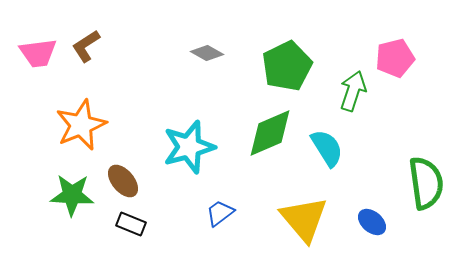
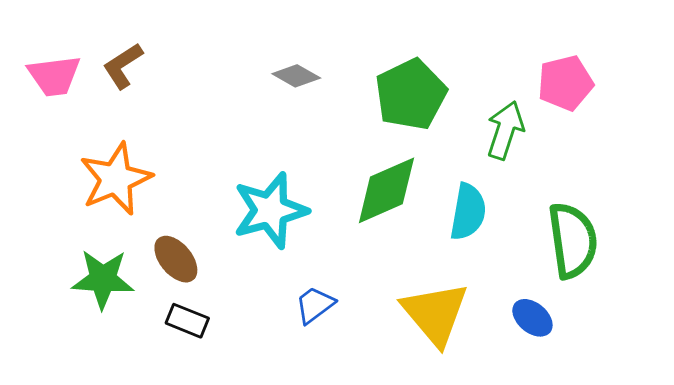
cyan semicircle: (327, 148) -> (468, 212), turned 42
green semicircle: (426, 183) -> (573, 240), moved

